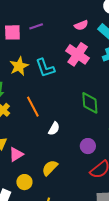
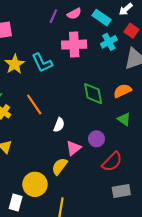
purple line: (36, 26) -> (53, 16), moved, turned -40
pink cross: (78, 54) -> (74, 45), turned -30
pink triangle: (16, 154) -> (74, 148), moved
yellow circle: (24, 182) -> (35, 184), size x1.5

